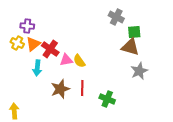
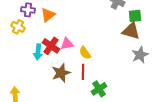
orange triangle: (33, 44) -> (48, 15), moved
red cross: (50, 49) -> (51, 46), moved
yellow semicircle: (79, 61) -> (85, 53), moved
green cross: (107, 99) -> (99, 89), moved, turned 35

